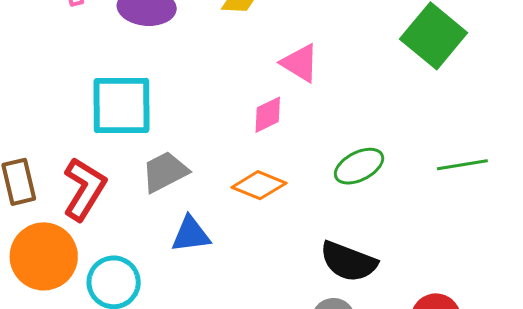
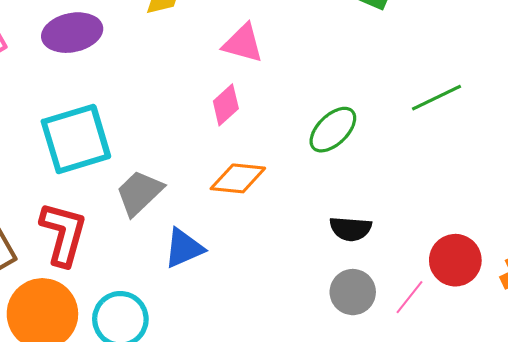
black semicircle: (348, 262) -> (351, 229), size x0.7

